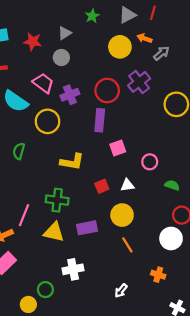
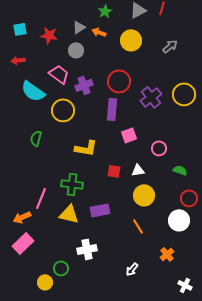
orange arrow: (144, 38) -> (99, 32), moved
purple cross: (139, 82) -> (151, 97), moved
red square: (102, 186) -> (114, 171), turned 32
yellow circle: (122, 215) -> (144, 195), moved
orange cross: (158, 275) -> (167, 254), turned 32

